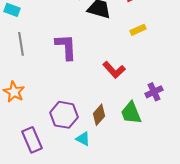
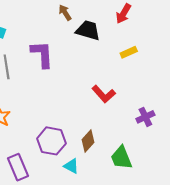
purple L-shape: (66, 47) -> (42, 54), moved
green trapezoid: (131, 113) -> (121, 158), moved

